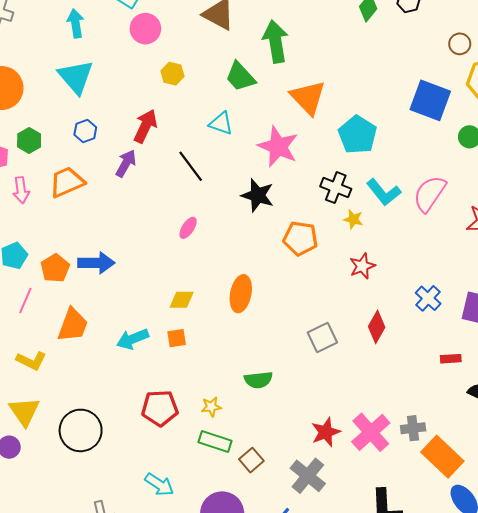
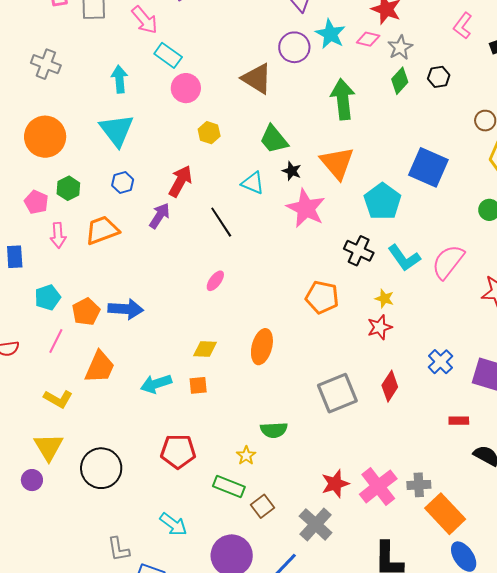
green arrow: (275, 42) -> (343, 99), moved
blue square: (430, 100) -> (428, 167), moved
black star: (258, 195) -> (292, 171), moved, size x0.6
yellow star: (353, 219) -> (384, 299), moved
gray square: (322, 338) -> (337, 393), size x1.4
yellow star: (211, 407) -> (246, 456), moved, turned -30

